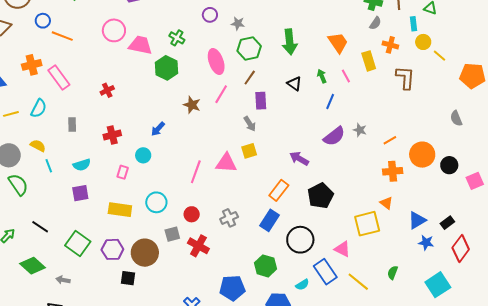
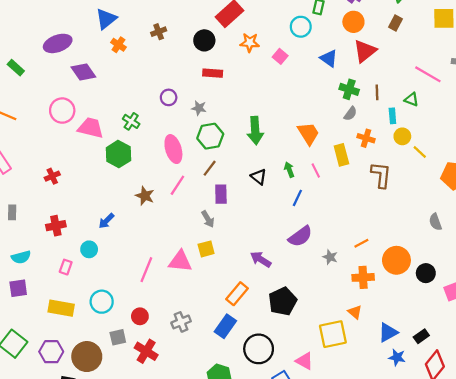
gray star: (360, 130) -> (330, 257), moved

